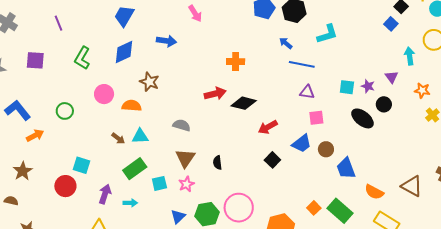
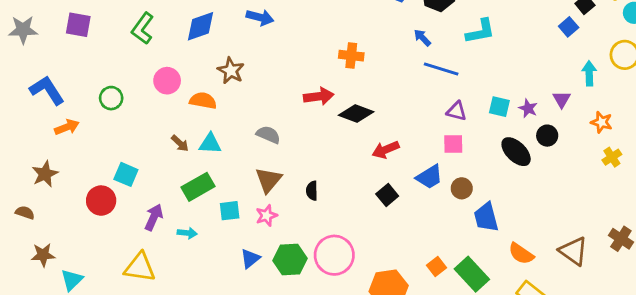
purple triangle: (307, 92) -> (457, 111), moved

